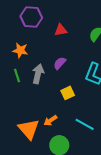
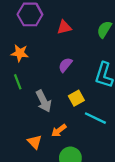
gray arrow: (38, 74) -> (44, 101), moved, turned 144
cyan line: (85, 124) -> (95, 118), moved
orange triangle: (29, 129) -> (35, 142), size x0.6

